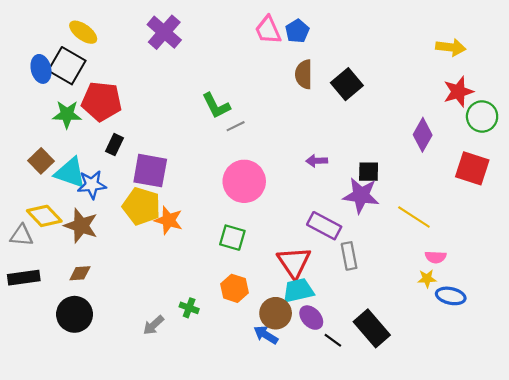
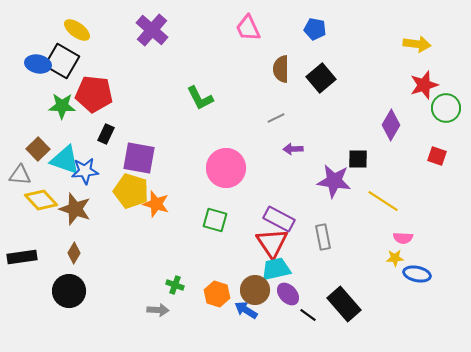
blue pentagon: (297, 31) -> (315, 29), moved, turned -30
blue ellipse: (41, 69) -> (38, 64), turned -65
gray line: (236, 126) -> (276, 118), moved
red square: (472, 168) -> (437, 156), size x0.6
black square: (369, 172) -> (358, 159), moved
purple rectangle: (324, 226) -> (279, 219), moved
gray triangle: (22, 235) -> (20, 175), moved
brown diamond: (80, 273) -> (74, 253), turned -55
orange hexagon: (235, 288) -> (217, 294), moved
gray arrow: (153, 325) -> (158, 310), moved, turned -135

